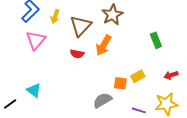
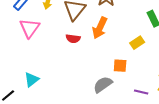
yellow rectangle: (138, 76) -> (137, 43), moved
cyan triangle: (34, 90) -> (32, 80), turned 49

